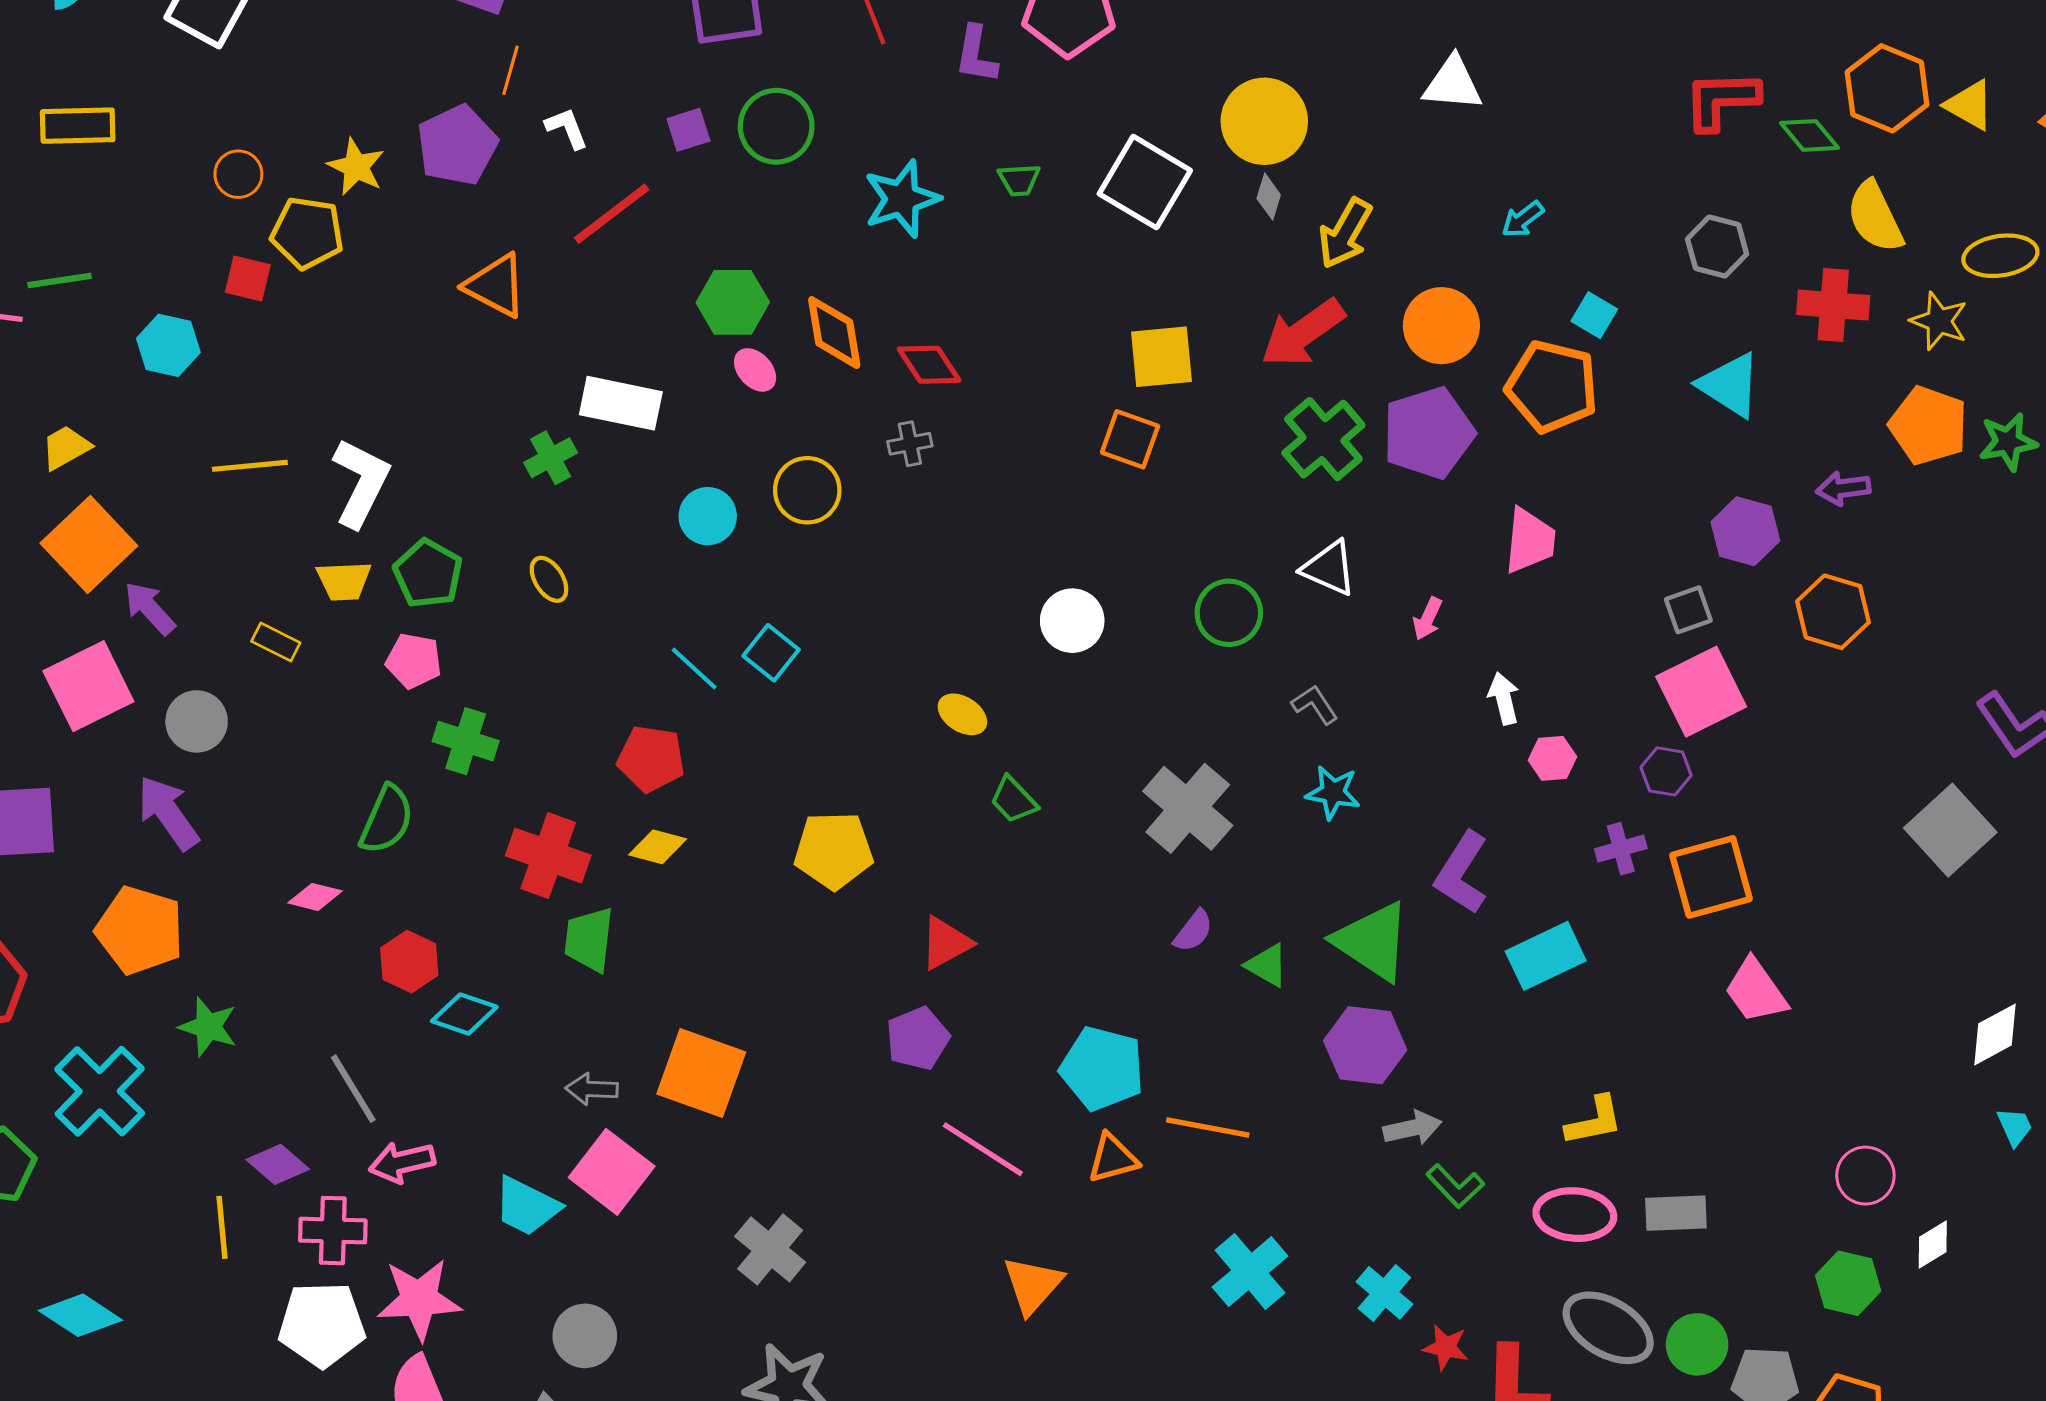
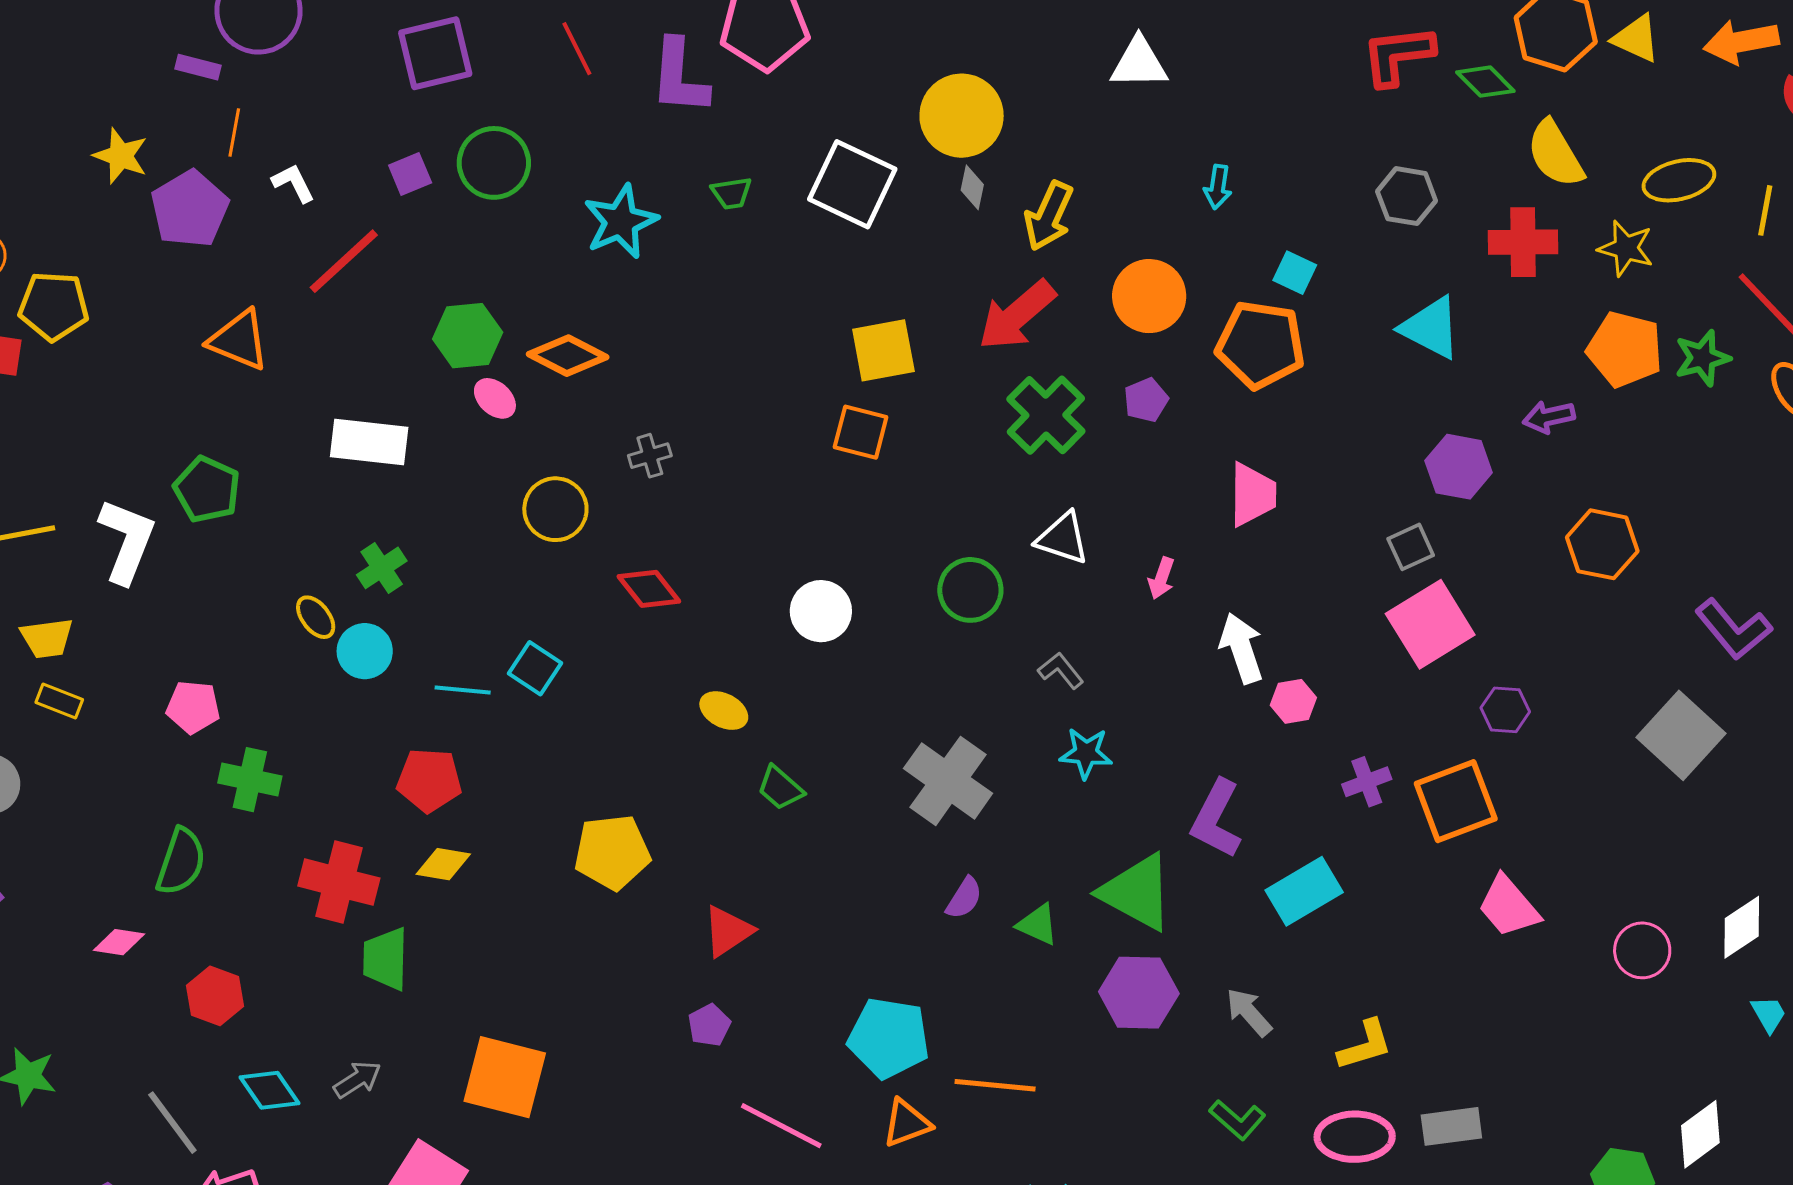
purple L-shape: (976, 55) -> (679, 77), size x1.4
yellow star: (356, 167) -> (121, 156), moved
cyan arrow: (1523, 219) -> (1218, 187), turned -39
orange diamond: (834, 333) -> (568, 356), turned -48
red diamond: (929, 365) -> (649, 589), moved
purple pentagon: (1428, 433) -> (1146, 400), size x0.5
green cross: (551, 458) -> (382, 568), moved
cyan circle: (708, 516) -> (365, 651), moved
green pentagon: (428, 574) -> (207, 489), moved
yellow trapezoid: (344, 581) -> (47, 638), moved
orange hexagon: (1833, 612) -> (1602, 544), moved
cyan line: (694, 669) -> (463, 690), turned -32
white arrow: (1504, 699) -> (1241, 648), size x1.4
purple hexagon: (1666, 771) -> (1505, 710), moved
cyan diamond: (464, 1014) -> (269, 1090), moved, turned 42
purple pentagon: (918, 1038) -> (709, 1025), size x0.7
gray arrow: (592, 1089) -> (357, 1079), moved, turned 150
gray arrow: (1413, 1128) -> (1249, 1012), moved, turned -114
pink circle: (1865, 1176) -> (1642, 950), moved
white diamond: (1933, 1245) -> (1700, 1134), size x1.4

